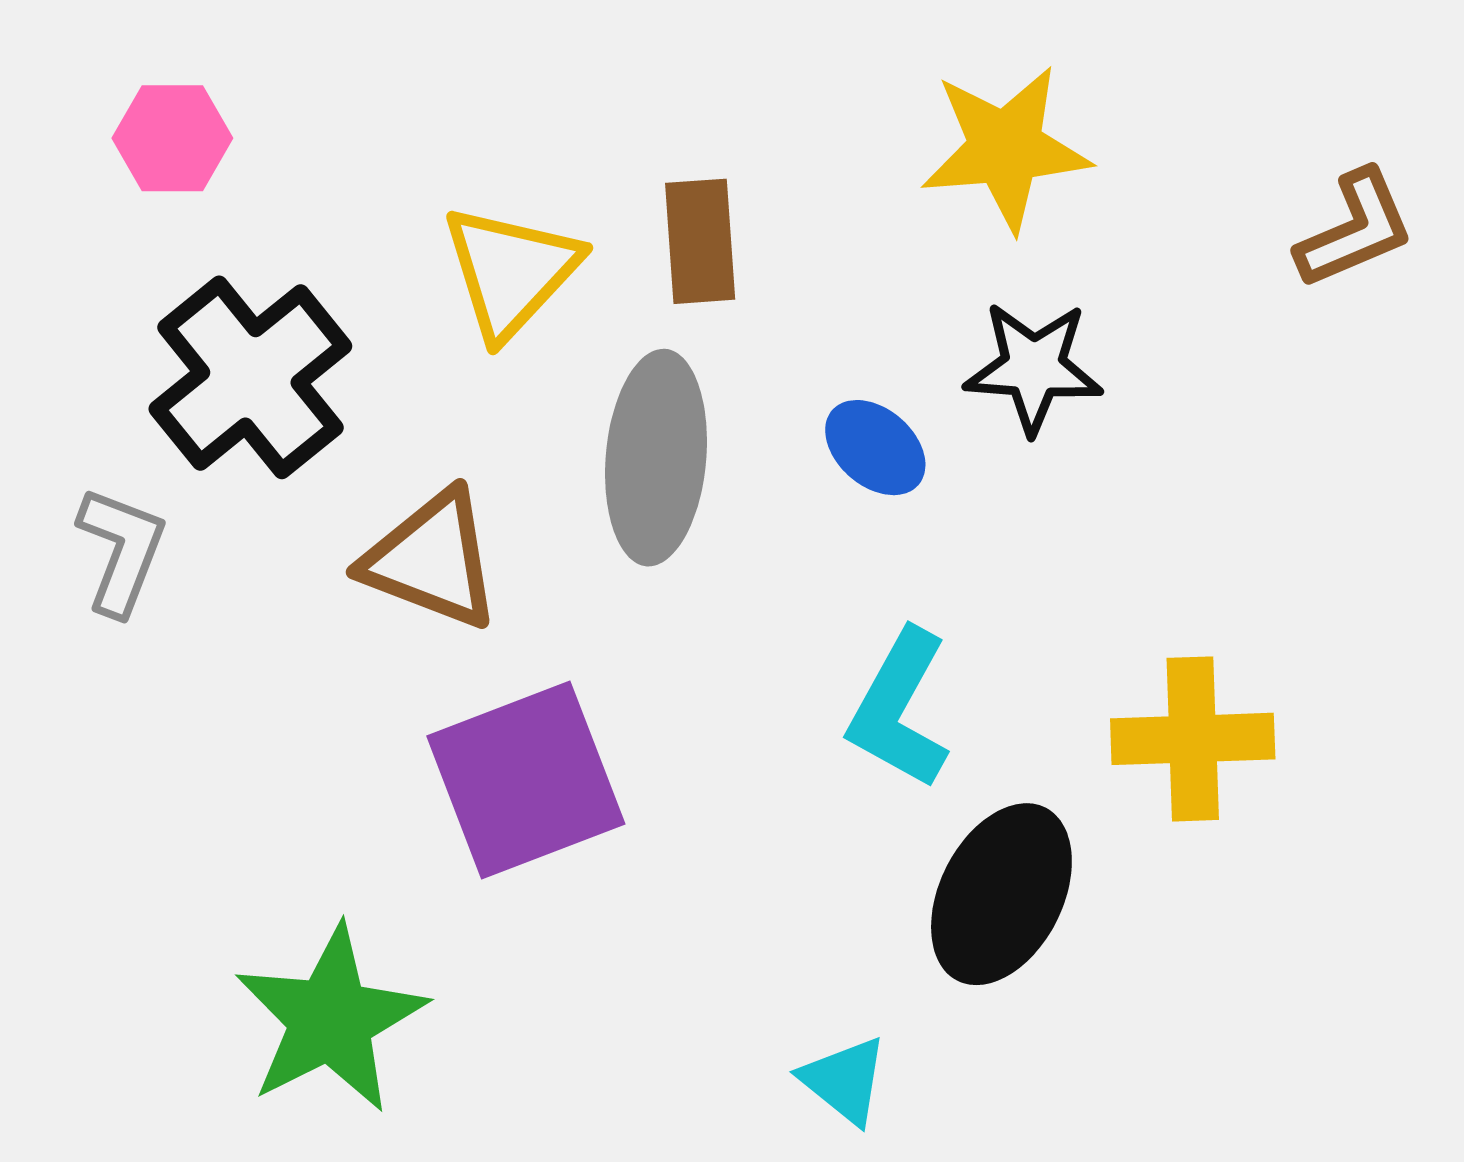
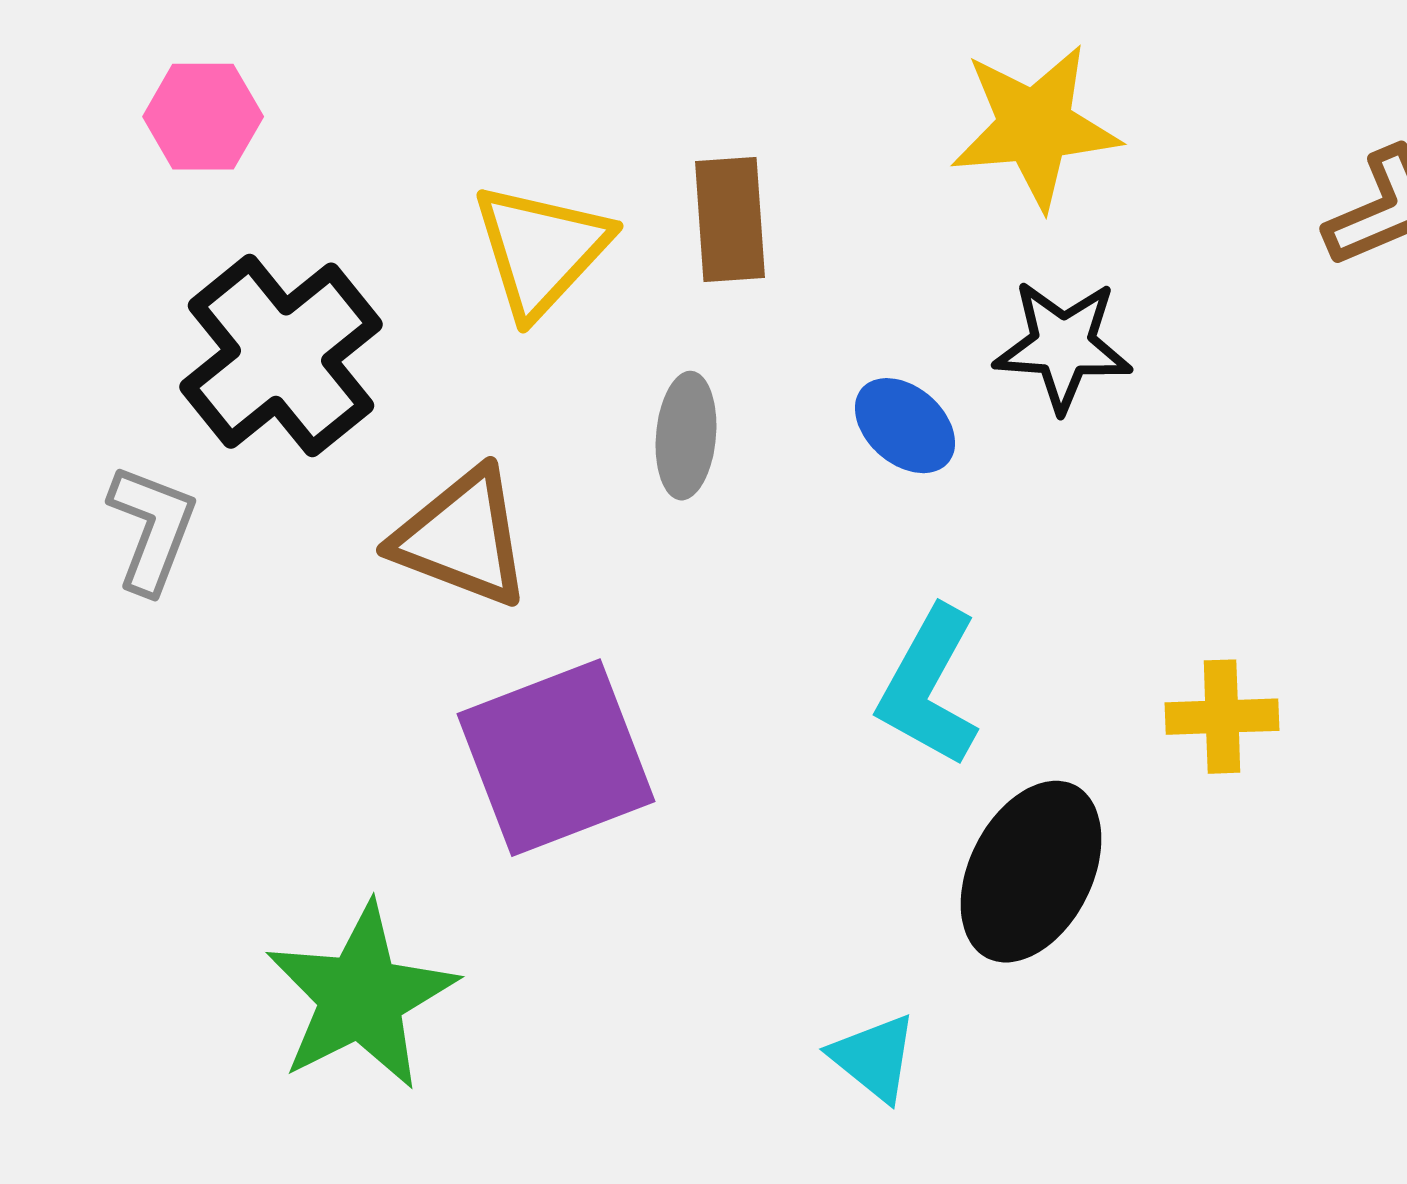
gray ellipse: (656, 458) -> (686, 436), size x0.6
yellow cross: (1193, 739) -> (1222, 717), size x0.7

